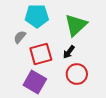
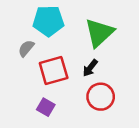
purple square: (35, 82) -> (46, 107), size x0.6

